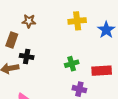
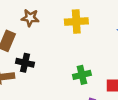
yellow cross: (77, 21) -> (76, 21), moved

